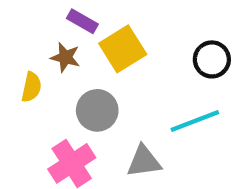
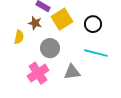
black circle: (212, 59) -> (93, 24), moved
cyan line: (195, 121) -> (96, 53), turned 35

